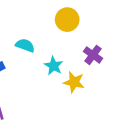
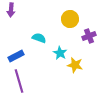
purple cross: (93, 55) -> (89, 36), moved, turned 32

